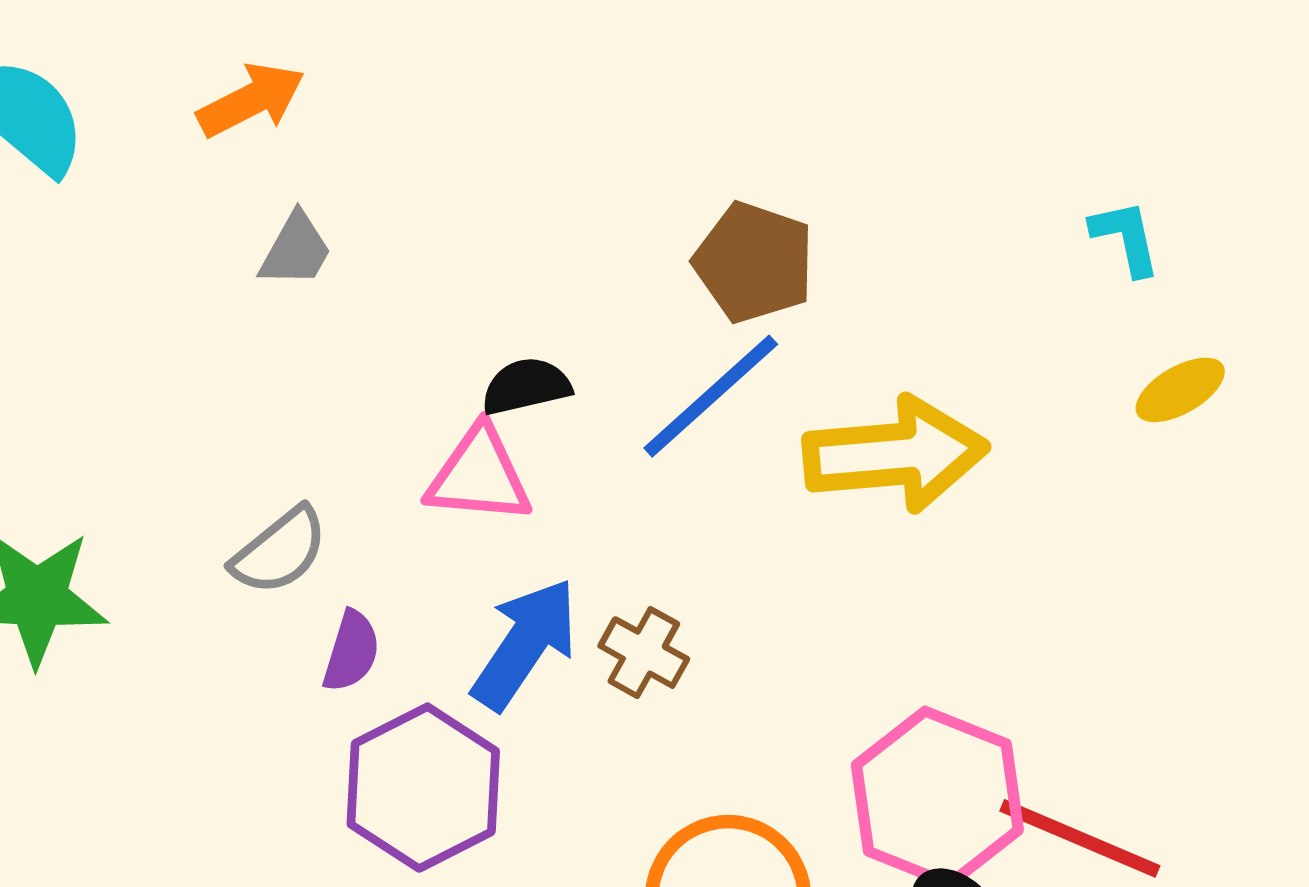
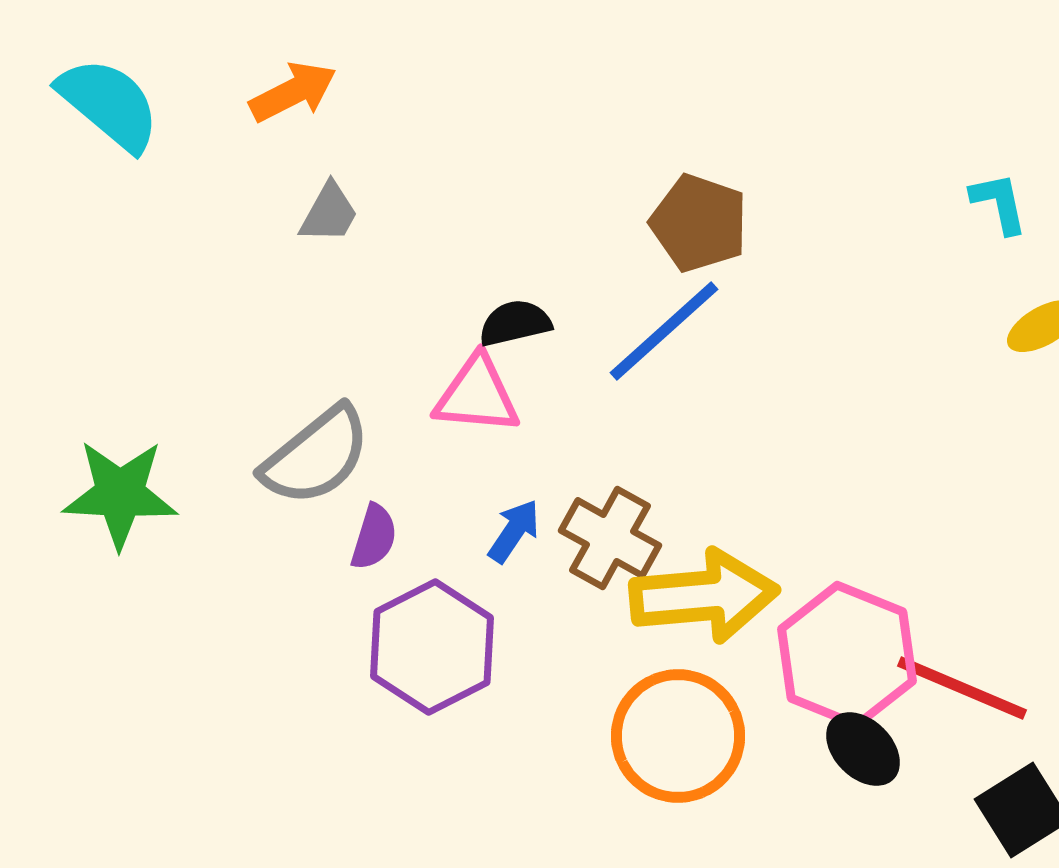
yellow arrow: (895, 454) -> (704, 596), moved
gray semicircle: (280, 551) -> (316, 456), size x1.4
blue arrow: (525, 644) -> (514, 531), size x0.6
brown cross: (644, 653) -> (610, 538), size x1.4

